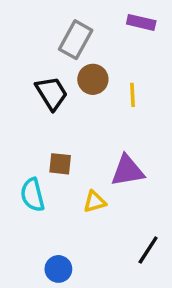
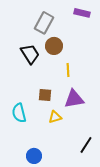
yellow line: (133, 95) -> (68, 70), moved
brown square: (60, 164) -> (45, 95), moved

